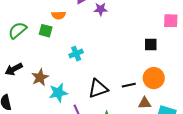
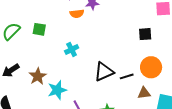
orange semicircle: (59, 15) -> (77, 14), moved
black triangle: (98, 88) -> (104, 72), moved

